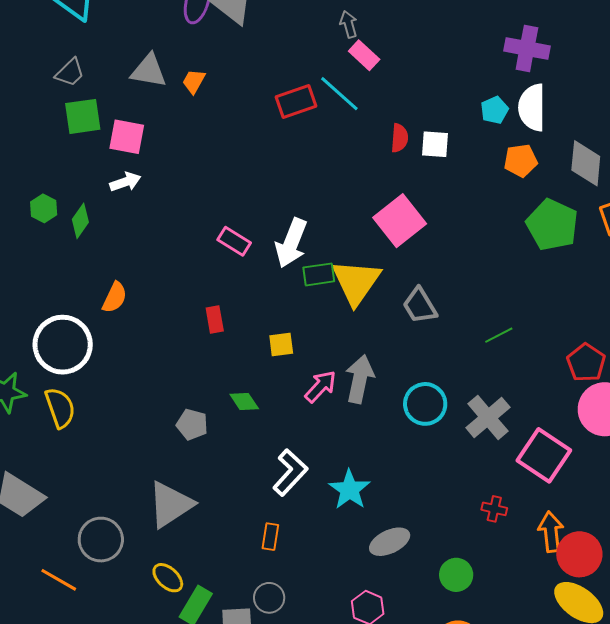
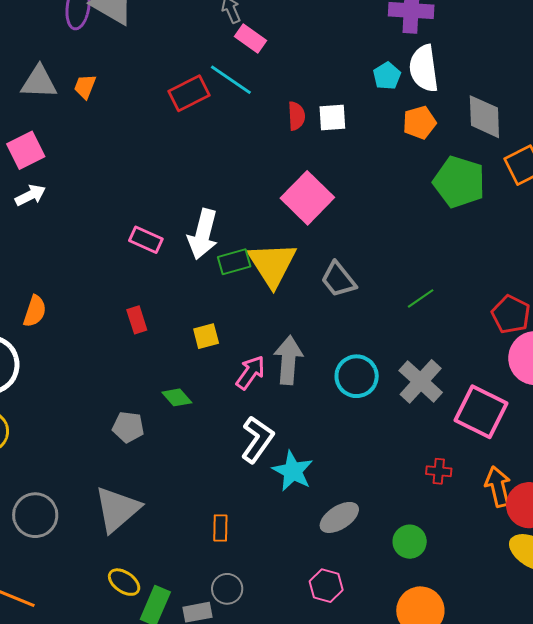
pink square: (127, 137) -> (26, 150), turned -30
white L-shape: (290, 472) -> (257, 439), moved
gray circle: (101, 540) -> (35, 515), moved

